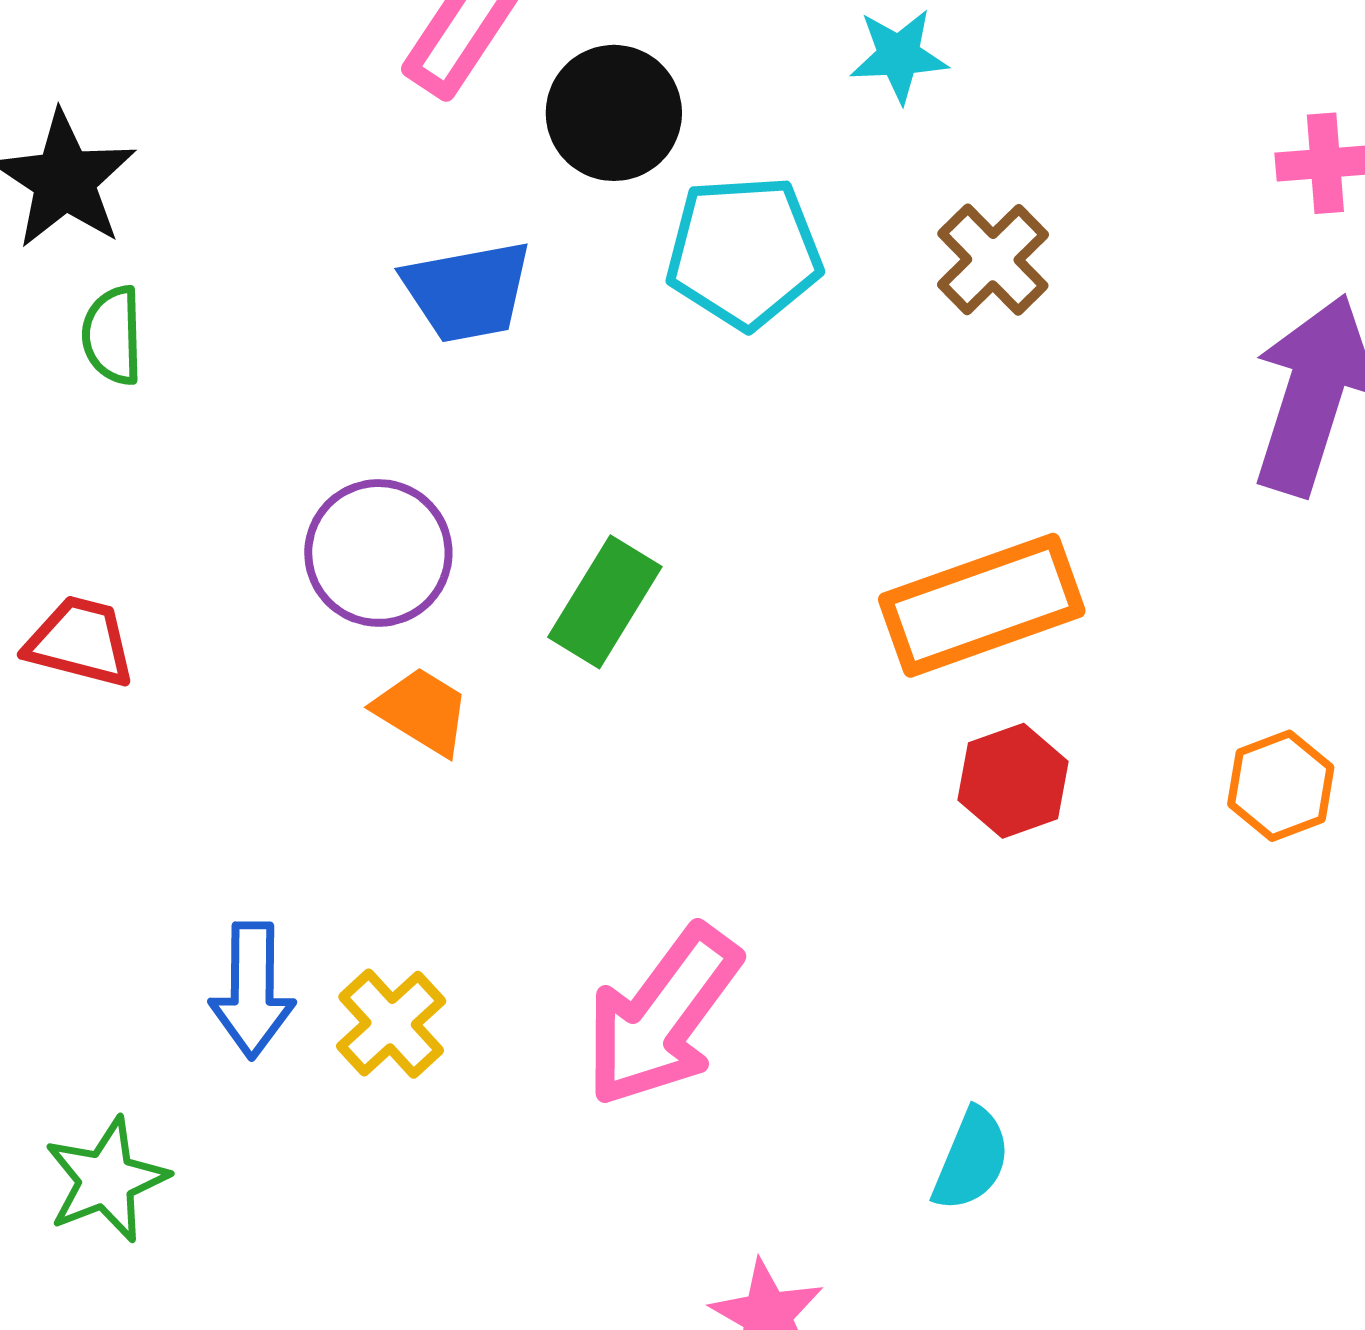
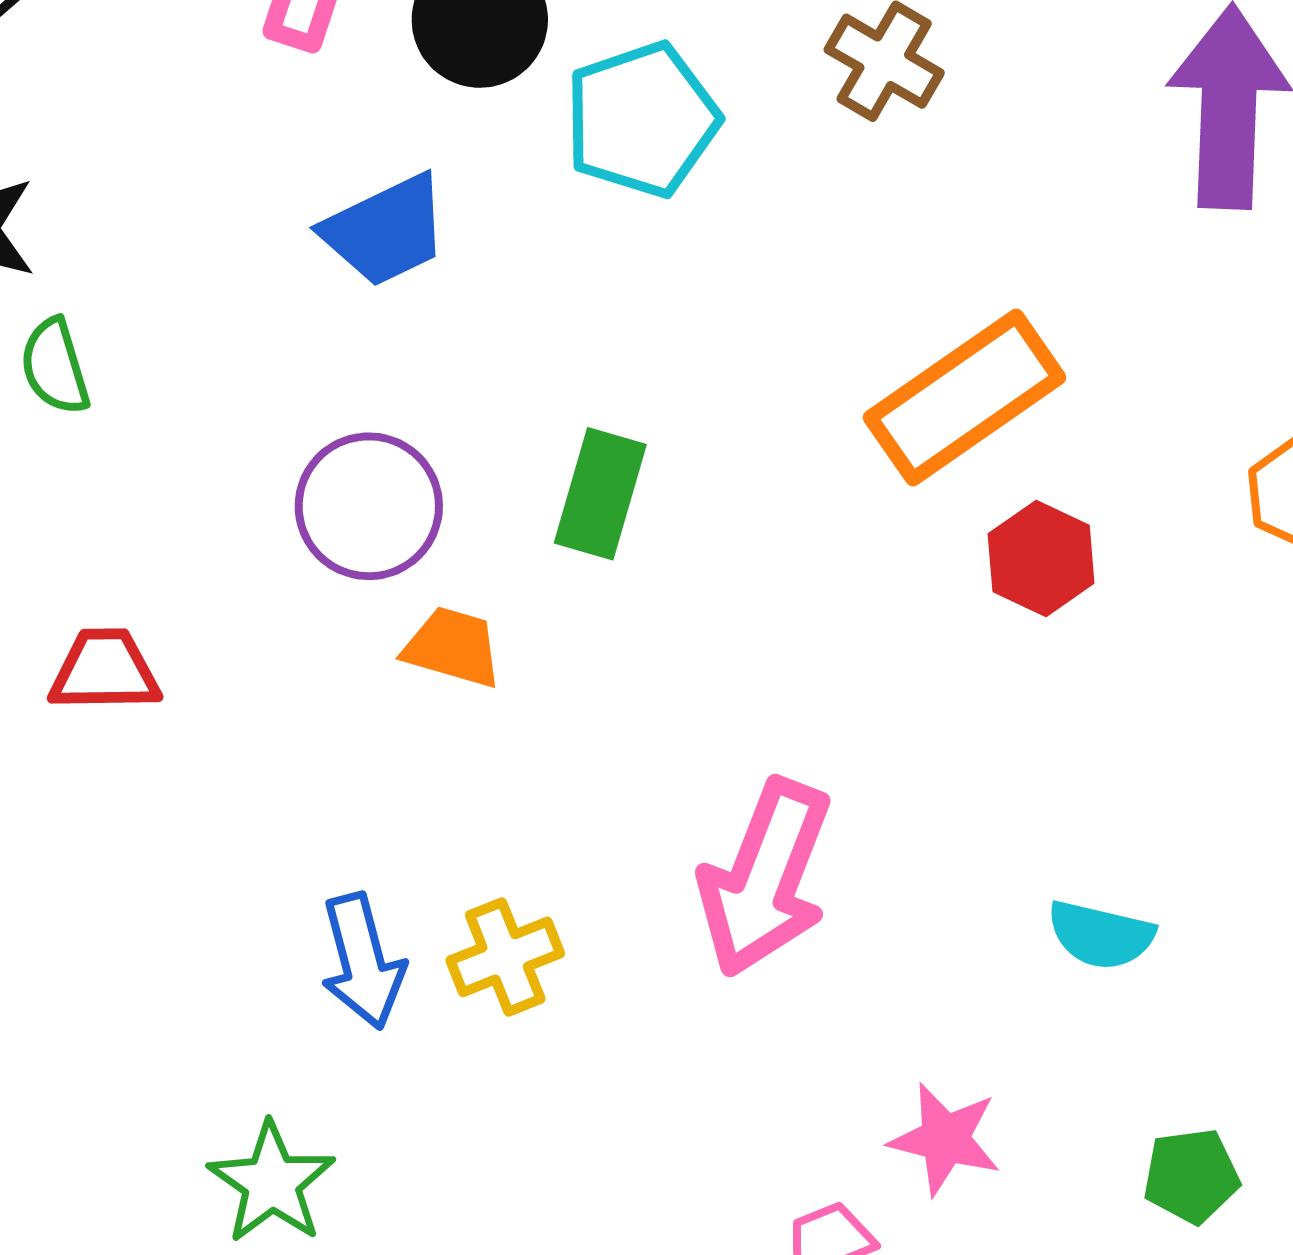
yellow cross: (391, 1024) -> (505, 957), turned 36
cyan semicircle: (971, 1160) -> (1101, 935), turned 96

